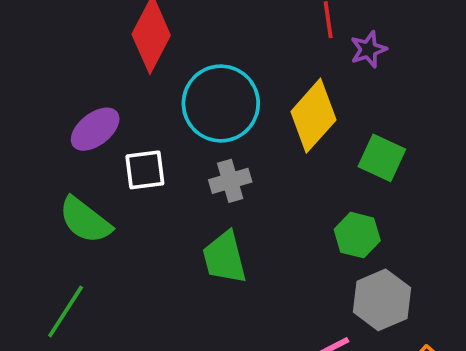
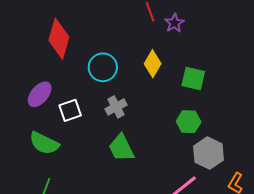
cyan circle: (221, 103) -> (103, 67), size x0.7
yellow diamond: (313, 116) -> (153, 64), size x0.7

